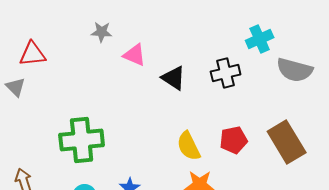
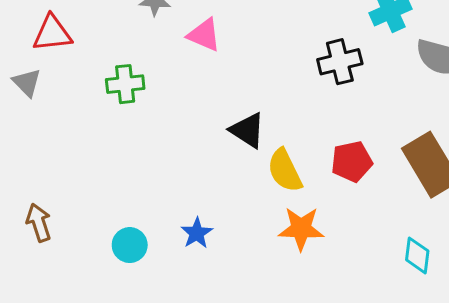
black triangle: (174, 78) -> (247, 130), moved
green cross: (82, 140) -> (125, 84), moved, size x0.6

